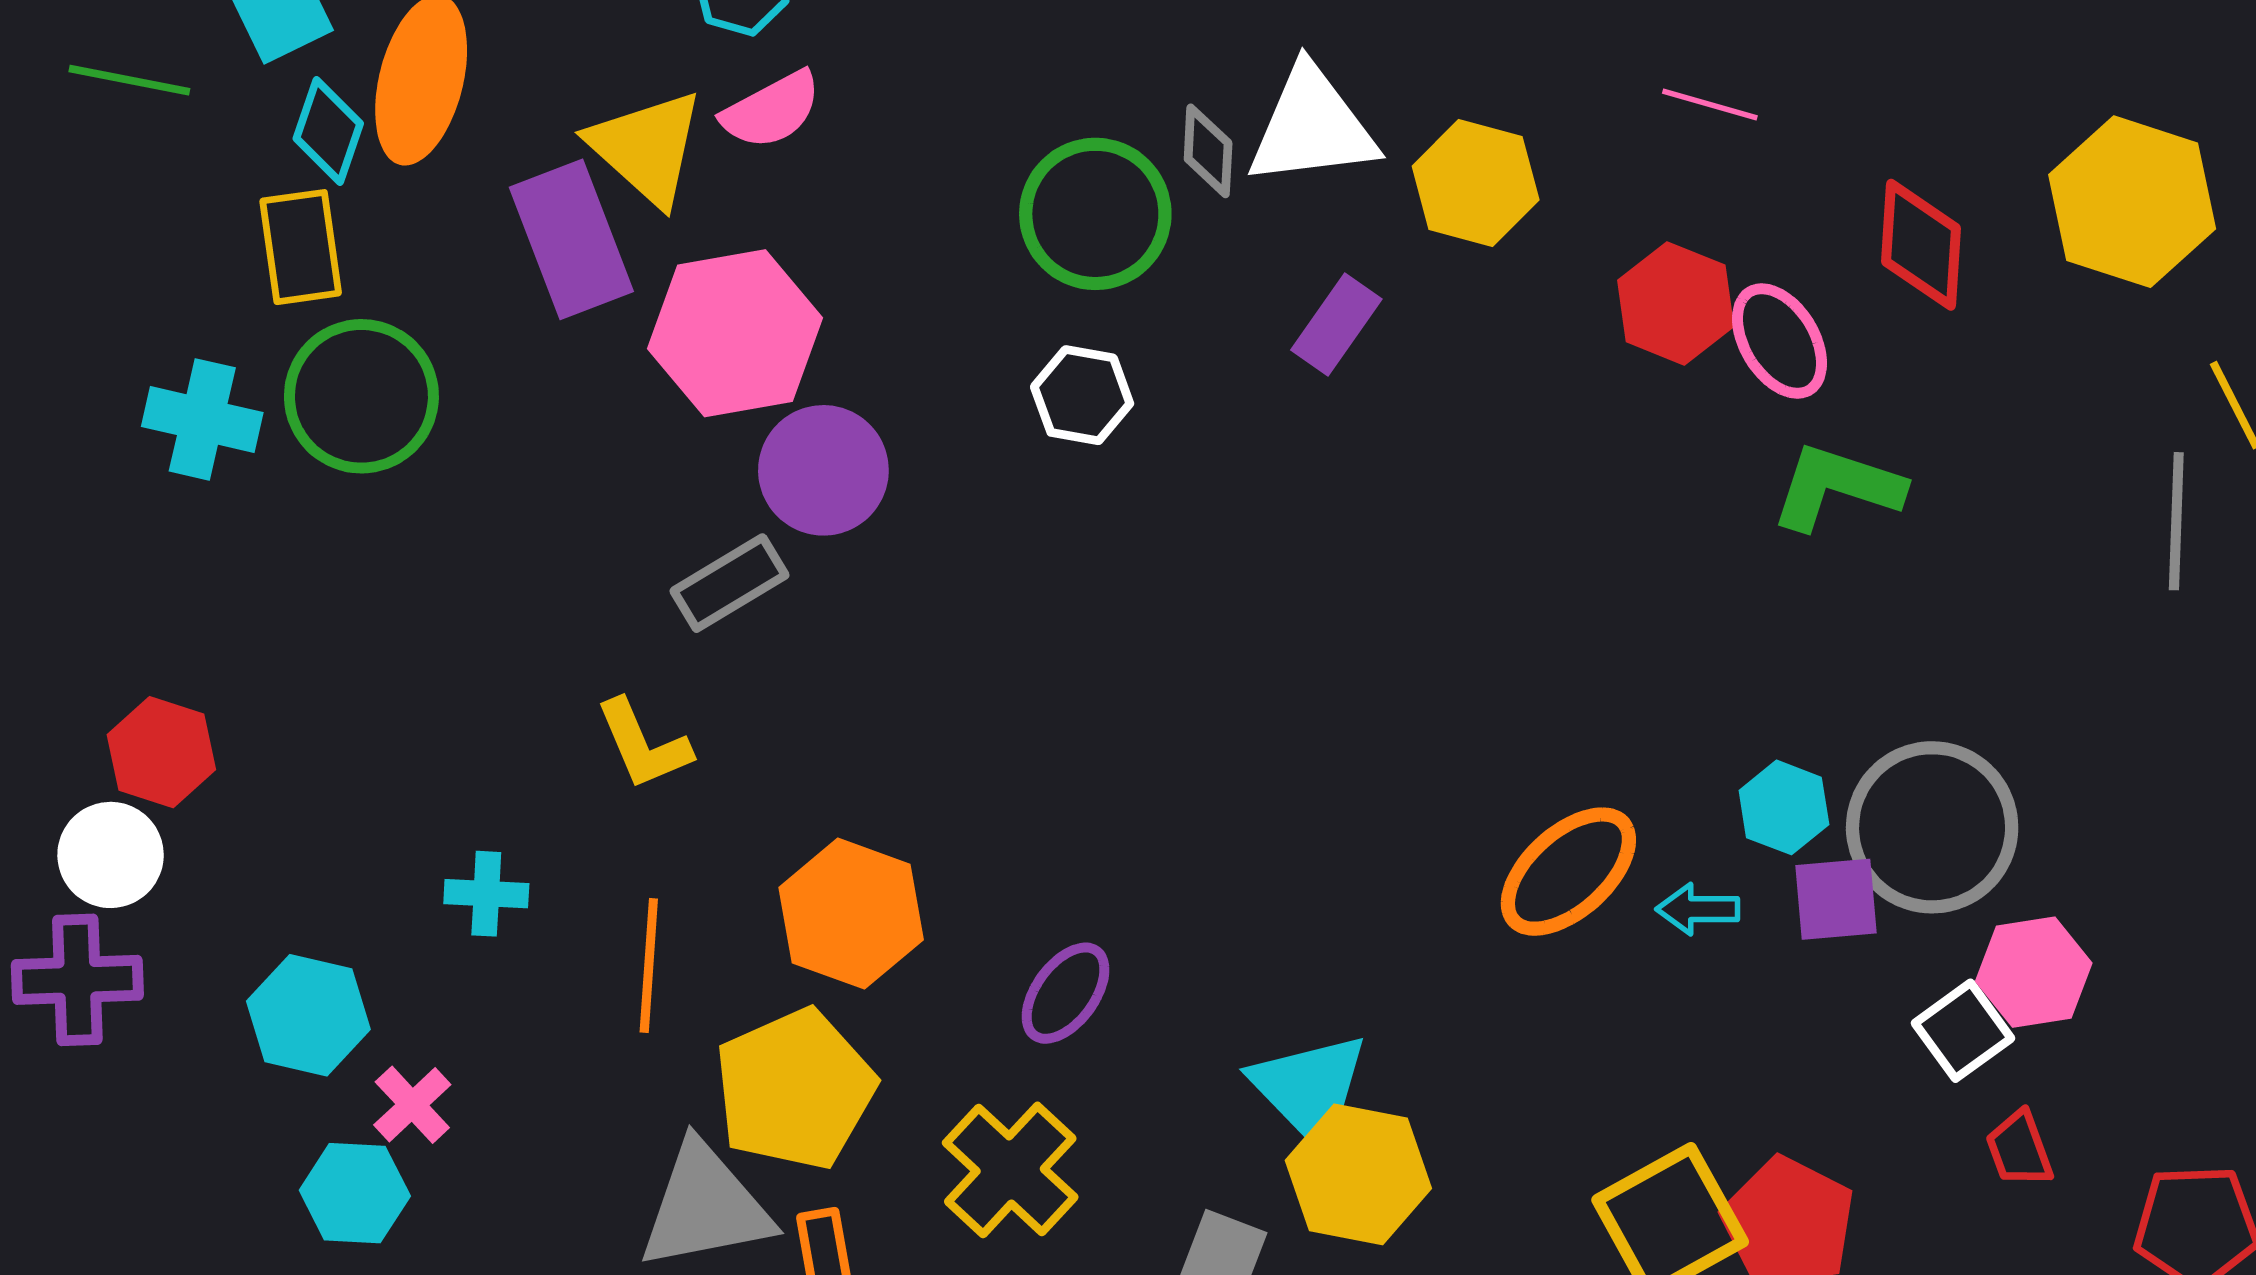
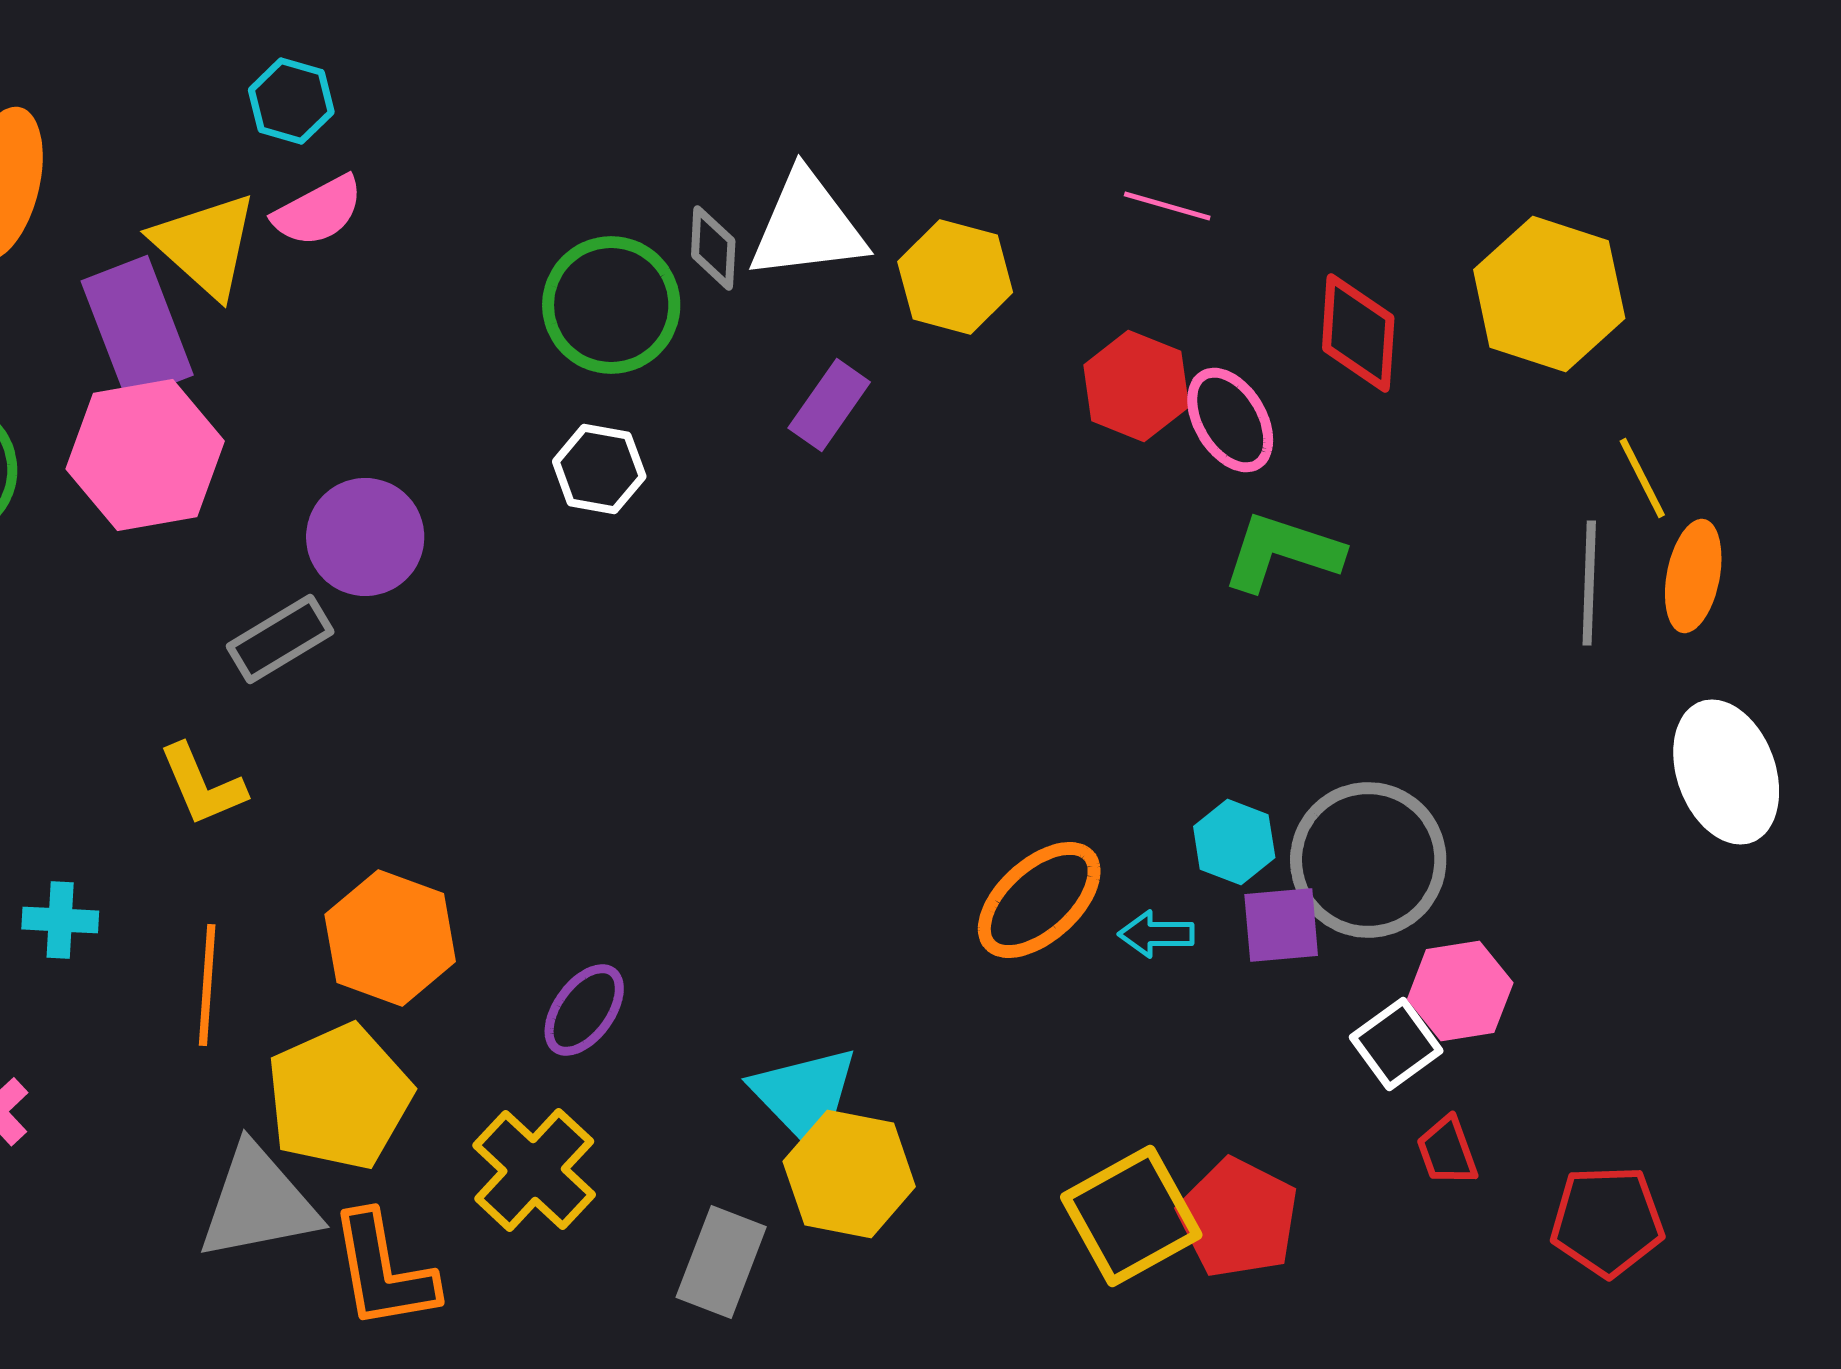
pink hexagon: (735, 333) -> (145, 455), moved

